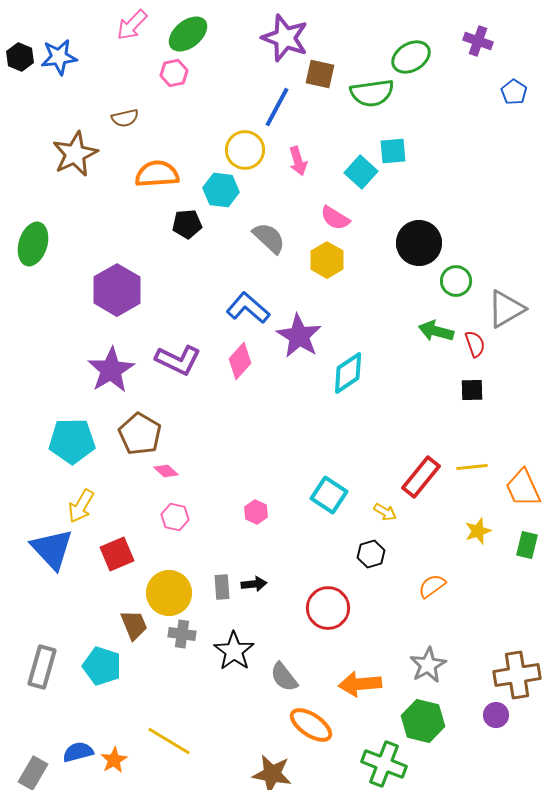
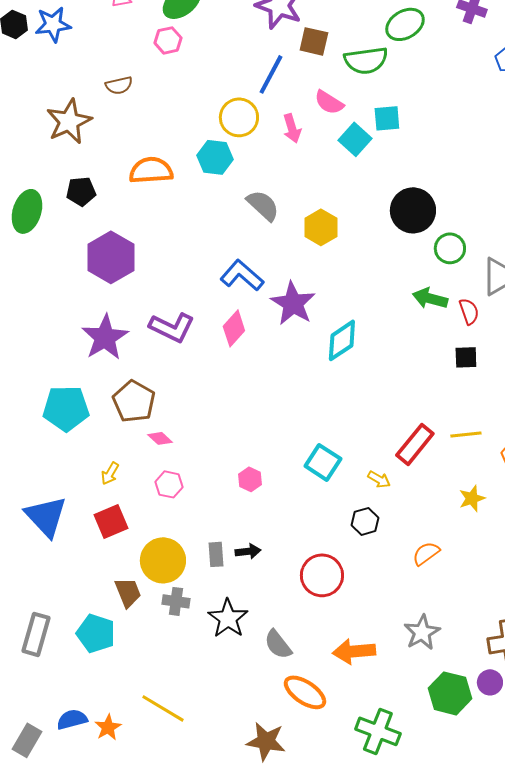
orange semicircle: (157, 174) -> (151, 170), moved
pink semicircle: (335, 218) -> (329, 102), moved
black pentagon: (187, 224) -> (81, 191), moved
yellow arrow: (81, 506) -> (110, 473), moved, size x0.7
green hexagon: (423, 721) -> (450, 693), moved

